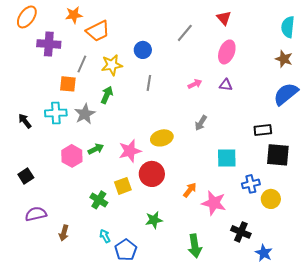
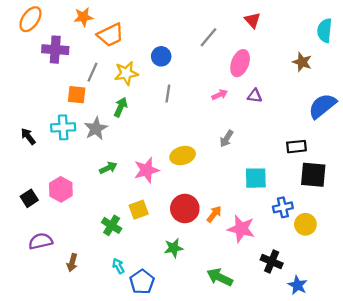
pink ellipse: (227, 52) -> (240, 63), moved
brown star: (284, 59) -> (302, 62), moved
pink hexagon: (72, 156) -> (61, 189), moved
red circle: (152, 174) -> (185, 208), moved
green arrow: (195, 246) -> (220, 277), turned 125

